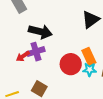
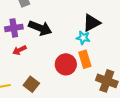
purple cross: (36, 52) -> (14, 28), moved
cyan star: (90, 70) -> (83, 38), moved

